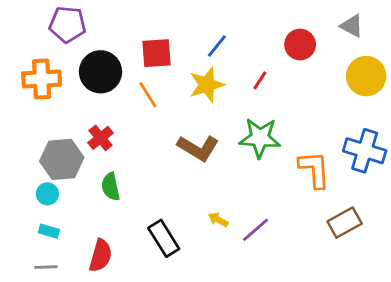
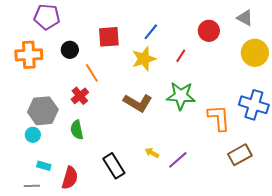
black circle: (101, 72) -> (70, 50), size x0.6
orange line: (148, 95) -> (92, 73), moved
red cross: (101, 138) -> (80, 96), moved
cyan rectangle: (49, 231) -> (44, 166), moved

